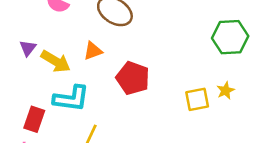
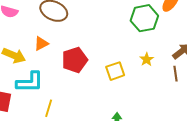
red pentagon: (133, 78) -> (75, 60), turned -30
yellow square: (197, 99) -> (115, 71), moved

